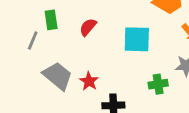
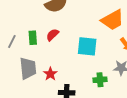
green rectangle: (51, 20) -> (33, 38), moved
gray trapezoid: (58, 76) -> (28, 68), turned 40

